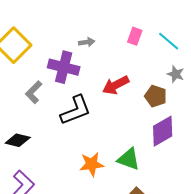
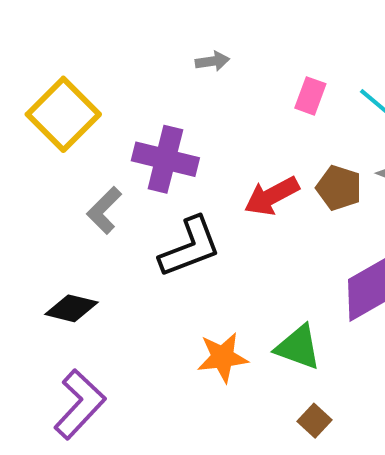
gray arrow: (87, 42) -> (212, 61), moved
brown pentagon: (156, 96) -> (339, 188), moved

